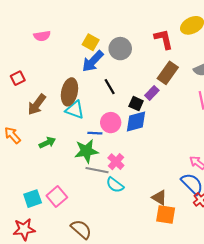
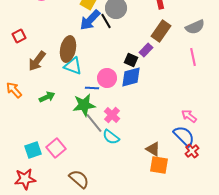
black line: (110, 87) -> (106, 21), moved
gray line: (97, 170) -> (94, 123), turned 40

